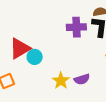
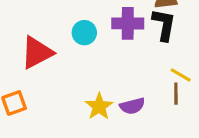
cyan circle: (35, 57) -> (84, 33), moved

